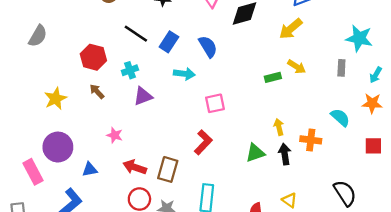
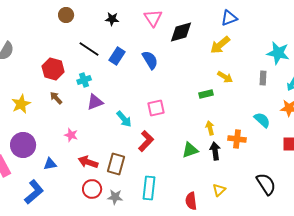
cyan arrow: (184, 74) -> (124, 119), moved, turned 42
green rectangle: (273, 77) -> (206, 94), moved
yellow triangle: (289, 200) -> (219, 190), turned 40

